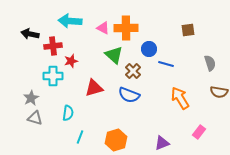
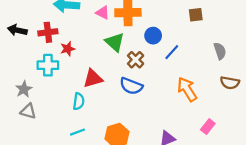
black arrow: (30, 34) -> (17, 30), moved
blue line: (166, 64) -> (172, 52), turned -63
cyan semicircle: (68, 113) -> (79, 101), moved
cyan line: (80, 137) -> (77, 132), turned 48

